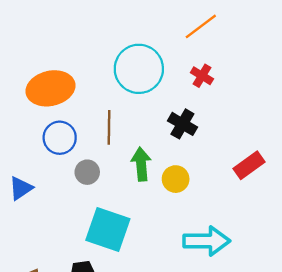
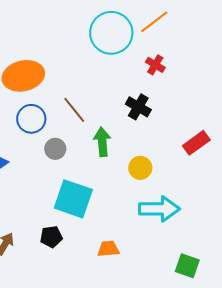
cyan circle: (139, 69) -> (111, 33), moved
brown line: (109, 127) -> (74, 110), turned -40
yellow circle: (176, 179) -> (140, 168), moved

